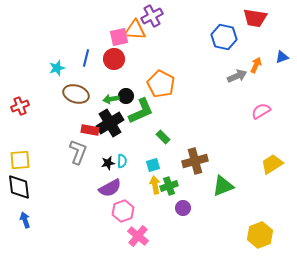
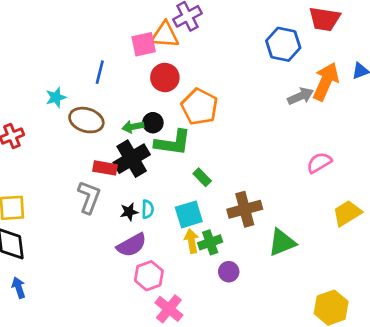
red circle: (114, 59) -> (165, 78), moved
orange arrow: (256, 65) -> (326, 81), size x1.8
cyan star: (57, 68) -> (56, 97), moved
green L-shape: (141, 111) -> (173, 143), turned 32
pink semicircle: (261, 111) -> (319, 163), moved
cyan square: (153, 165) -> (189, 214), size x1.5

